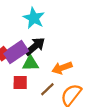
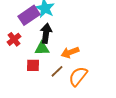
black arrow: (35, 46) -> (46, 33), turned -42
purple rectangle: (16, 52) -> (29, 15), moved

